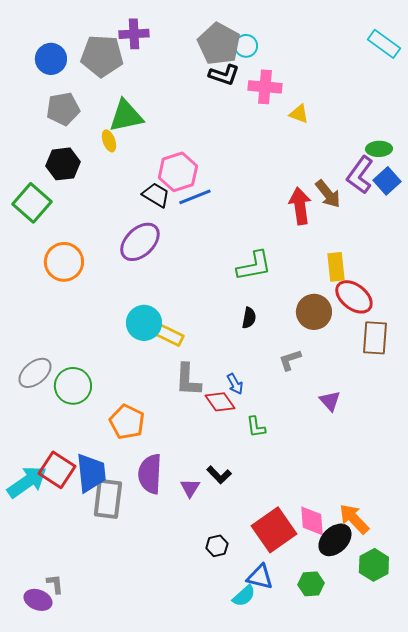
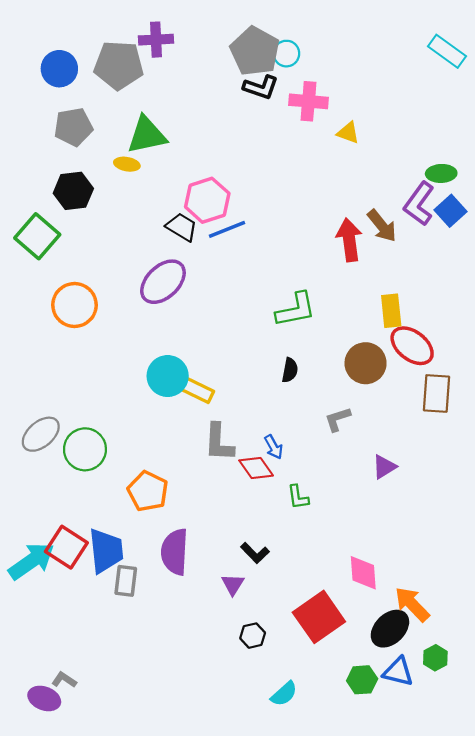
yellow ellipse: (109, 141) -> (127, 164), turned -60
purple triangle: (330, 401) -> (384, 467), turned 40
purple triangle: (190, 488) -> (233, 584), moved
gray rectangle: (108, 499) -> (126, 581), size x0.7
pink diamond: (312, 521) -> (363, 573), moved
green hexagon: (374, 565) -> (435, 658), size x0.7
blue triangle: (260, 577) -> (398, 672), moved
gray L-shape: (55, 584) -> (64, 680), turned -50

